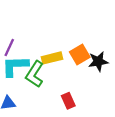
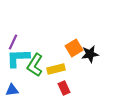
yellow rectangle: (52, 58) -> (56, 69), moved

